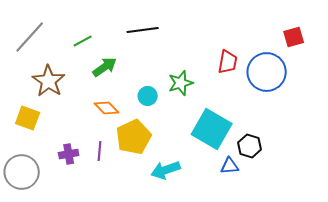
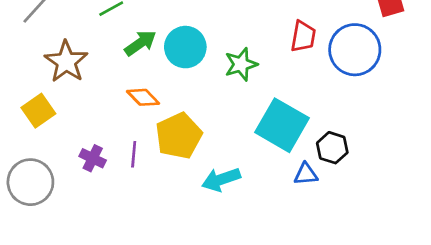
cyan circle: (148, 96) -> (185, 47), moved, size x1.6
yellow square: (28, 118) -> (38, 111), turned 35
purple cross: (69, 154) -> (93, 158), turned 36

